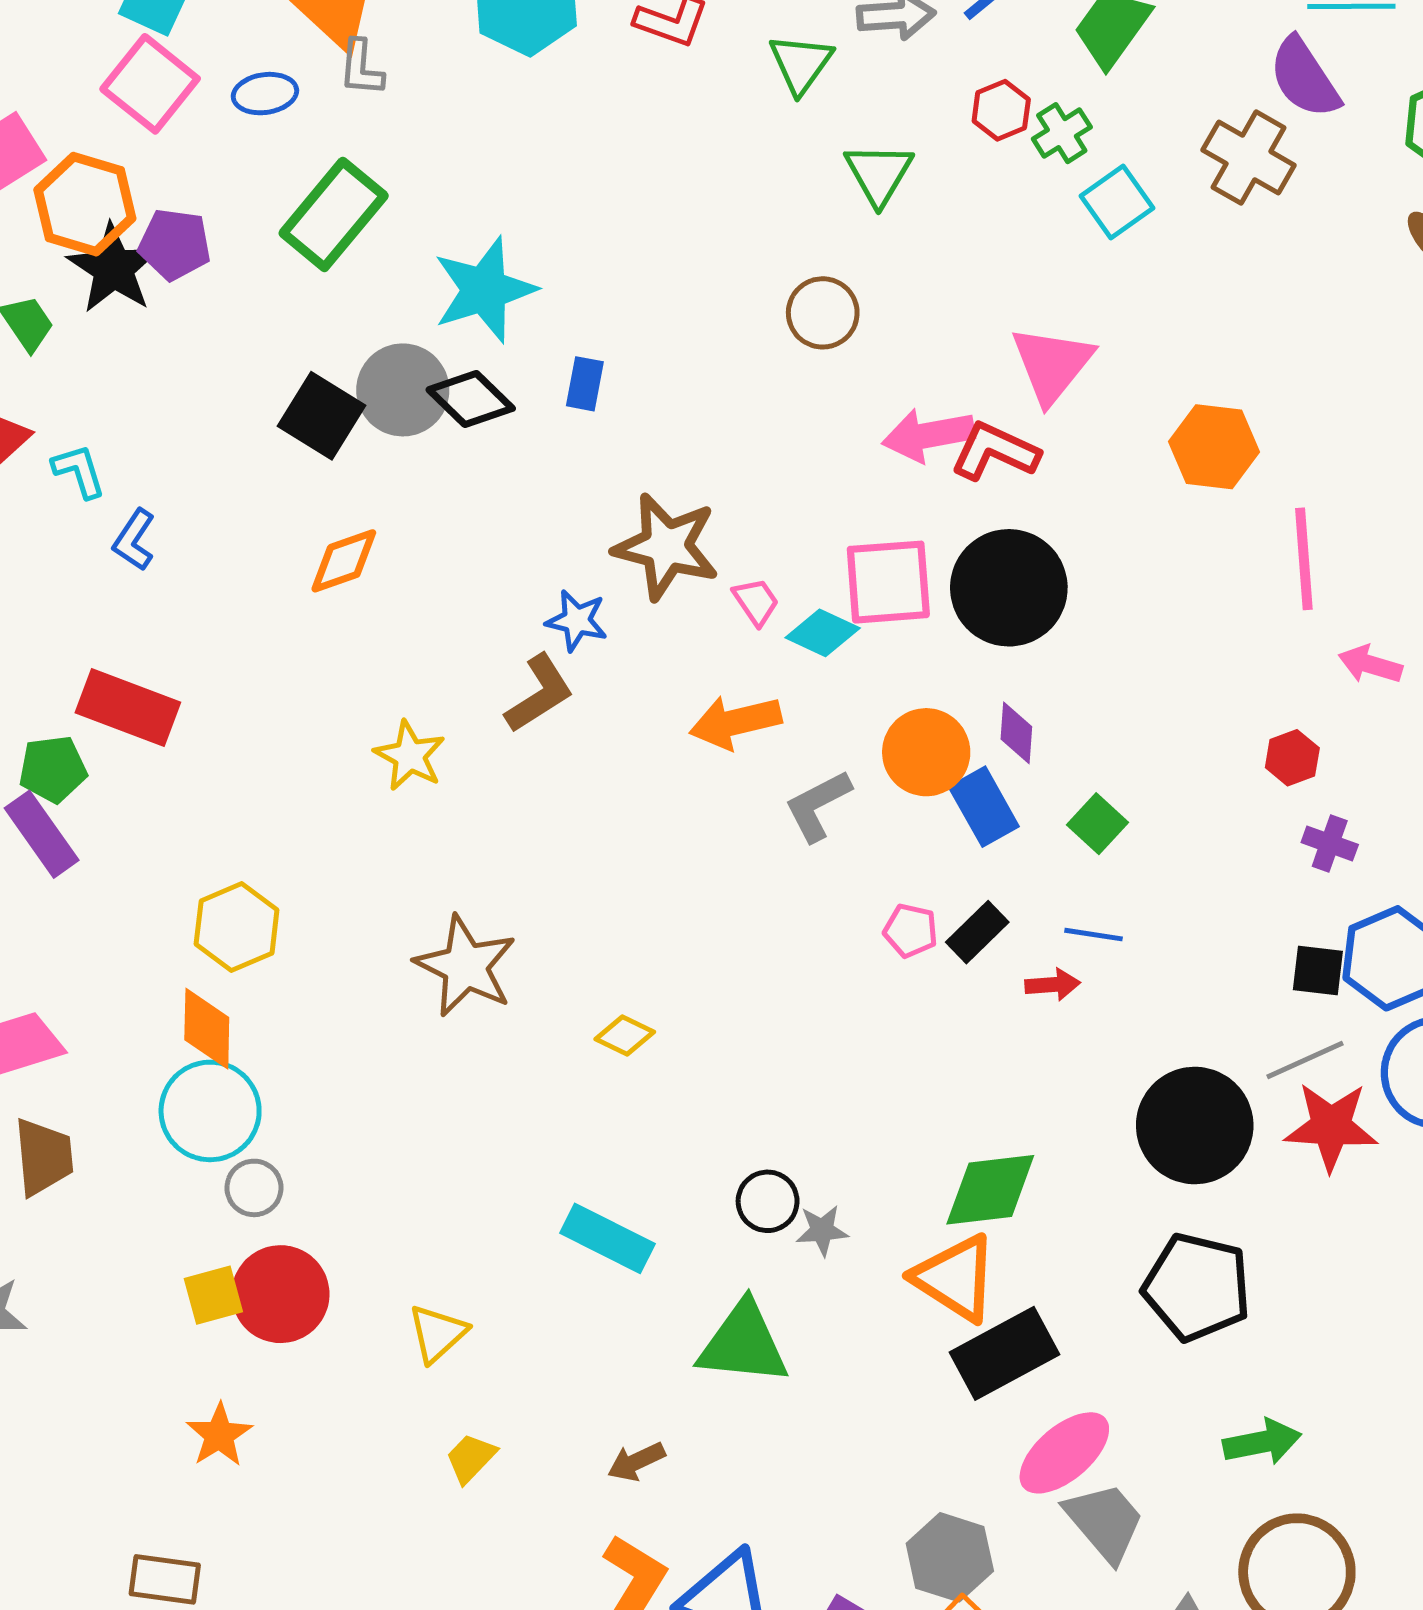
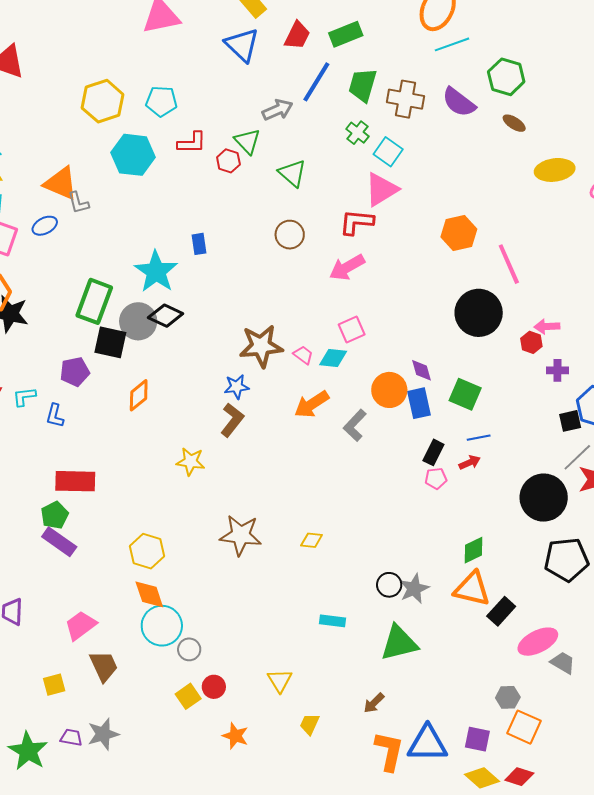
purple semicircle: (1304, 78) -> (459, 102), moved
red hexagon: (1001, 110) -> (228, 161), moved
brown cross: (1249, 158) -> (406, 99), moved
green rectangle: (334, 214) -> (94, 301), moved
purple pentagon: (175, 244) -> (75, 372), moved
pink triangle: (1052, 364) -> (381, 189), moved, turned 39
blue rectangle: (585, 384) -> (199, 244), moved
red L-shape: (995, 451) -> (357, 222), moved
cyan L-shape: (79, 471) -> (24, 397), turned -60
pink square: (888, 582) -> (352, 329), size x0.7
black circle: (1009, 588) -> (479, 313), moved
pink arrow: (1370, 664) -> (547, 327), moved
blue rectangle: (984, 807) -> (419, 403), turned 36
green square: (1097, 824) -> (465, 394), size x1.4
pink pentagon: (911, 931) -> (436, 478), moved
green diamond: (990, 1190) -> (474, 550), size x0.7
gray star: (822, 1230) -> (414, 589), size x1.4
cyan rectangle: (607, 1238) -> (332, 621), size x0.7
red circle: (280, 1294) -> (214, 687), size x0.6
black rectangle: (1004, 1353) -> (501, 611), size x0.7
orange star: (219, 1435) -> (235, 736), moved
pink ellipse: (1064, 1453) -> (538, 642), turned 33
gray trapezoid: (1105, 1522) -> (563, 663), size x0.7
gray hexagon: (950, 1557) -> (508, 697), size x0.7

